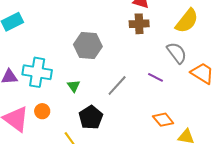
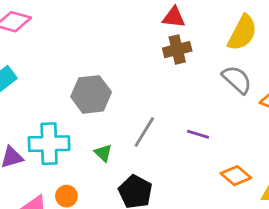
gray hexagon: (88, 45) -> (91, 94), moved
purple line: (155, 77) -> (198, 134), moved
gray line: (117, 86) -> (144, 132), moved

